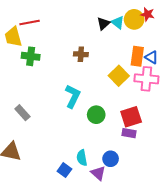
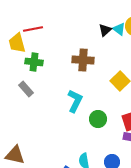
brown cross: (81, 54) -> (83, 60), size x1.5
gray rectangle: (22, 113) -> (26, 89), moved

